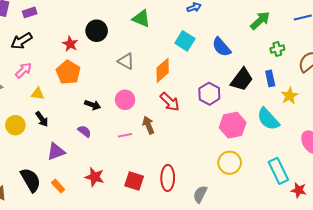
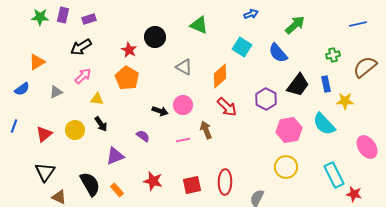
green arrow: (260, 21) -> (295, 25), moved
yellow star: (290, 96) -> (345, 101), turned 30
black arrow: (93, 105) -> (160, 111), moved
red square: (134, 181) -> (192, 185), turned -30

